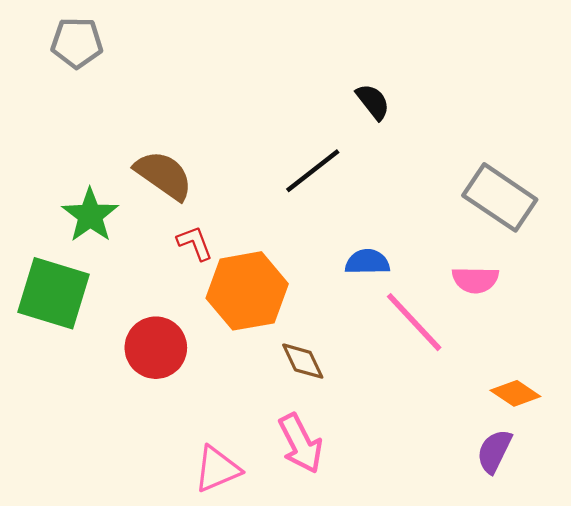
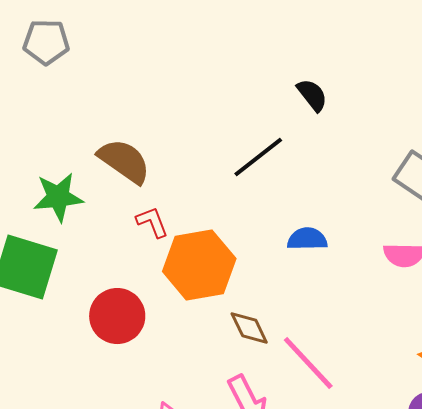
green star: (90, 215) -> (58, 197), turned 30
pink line: (414, 322) -> (308, 363), moved

